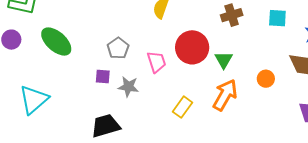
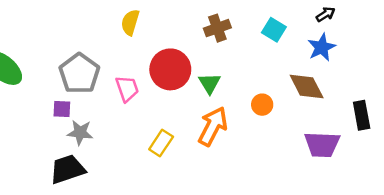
cyan square: (277, 18) -> (274, 30), turned 30
gray pentagon: (118, 48) -> (79, 74), size x1.5
gray star: (128, 87) -> (80, 132), moved

